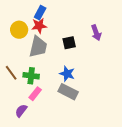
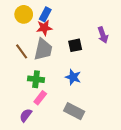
yellow circle: (19, 30) -> (24, 14), moved
brown line: (11, 73) -> (22, 51), moved
gray rectangle: (68, 92) -> (74, 111), moved

